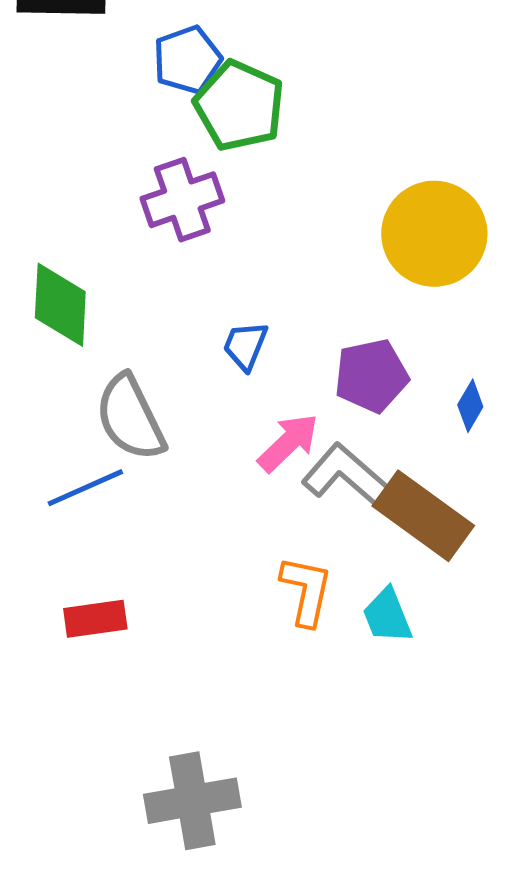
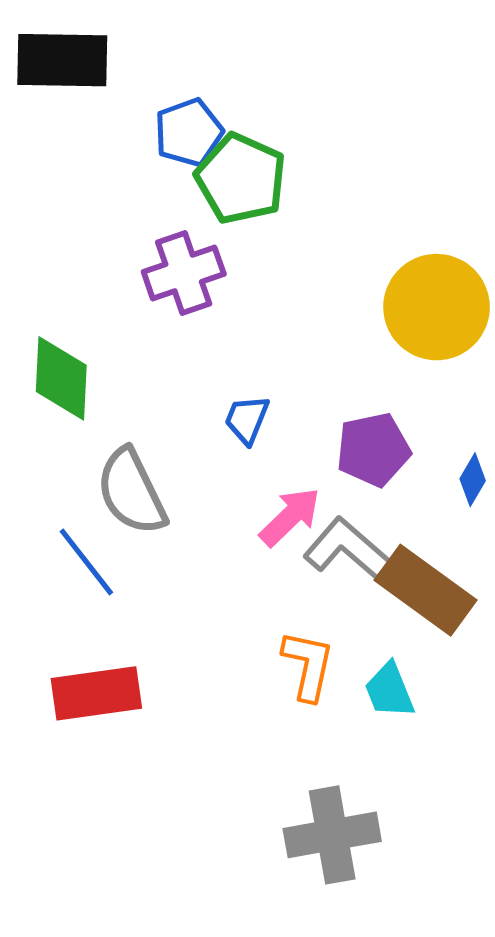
blue line: (85, 488) -> (86, 562), turned 76
red rectangle: (95, 619) -> (96, 693), size x1.4
gray cross: (192, 801) -> (332, 835), moved

